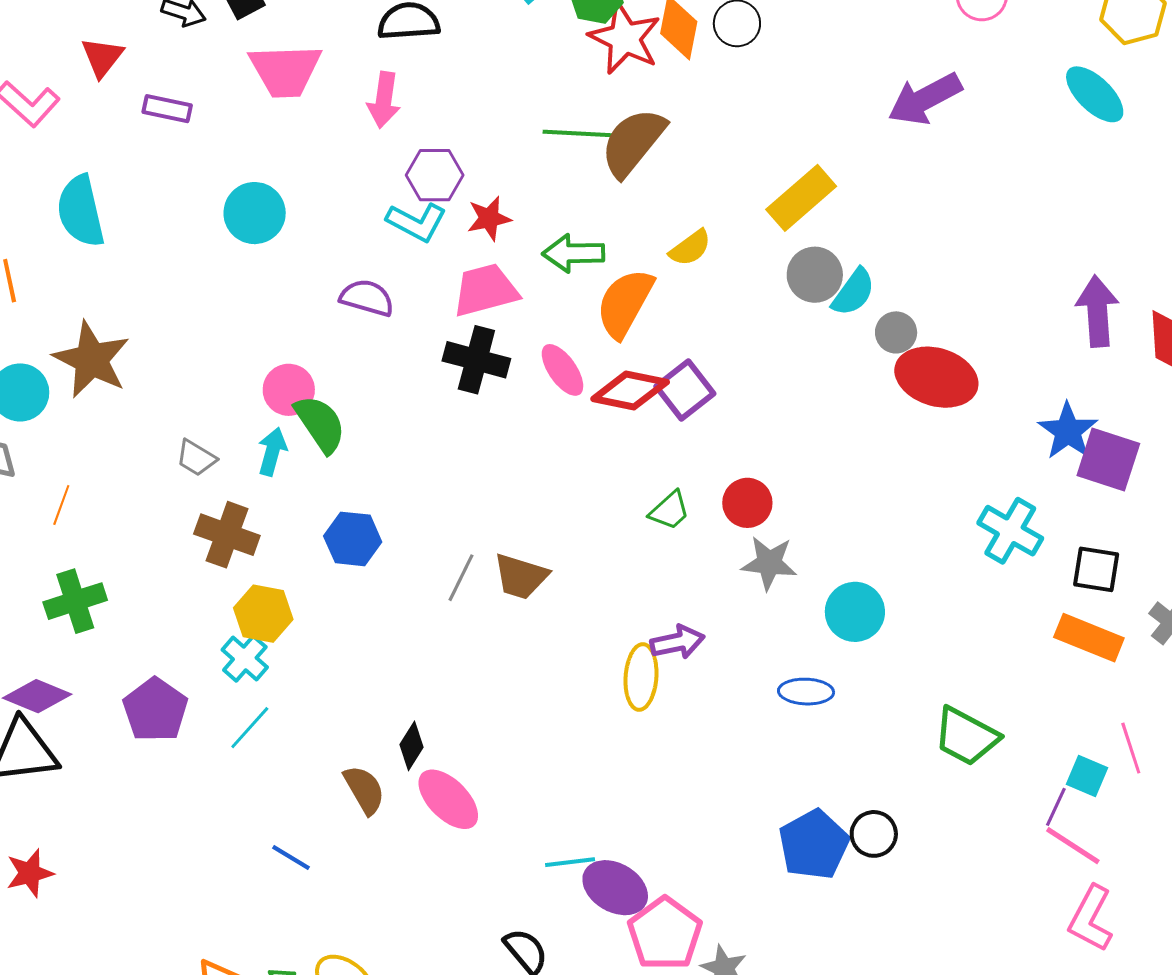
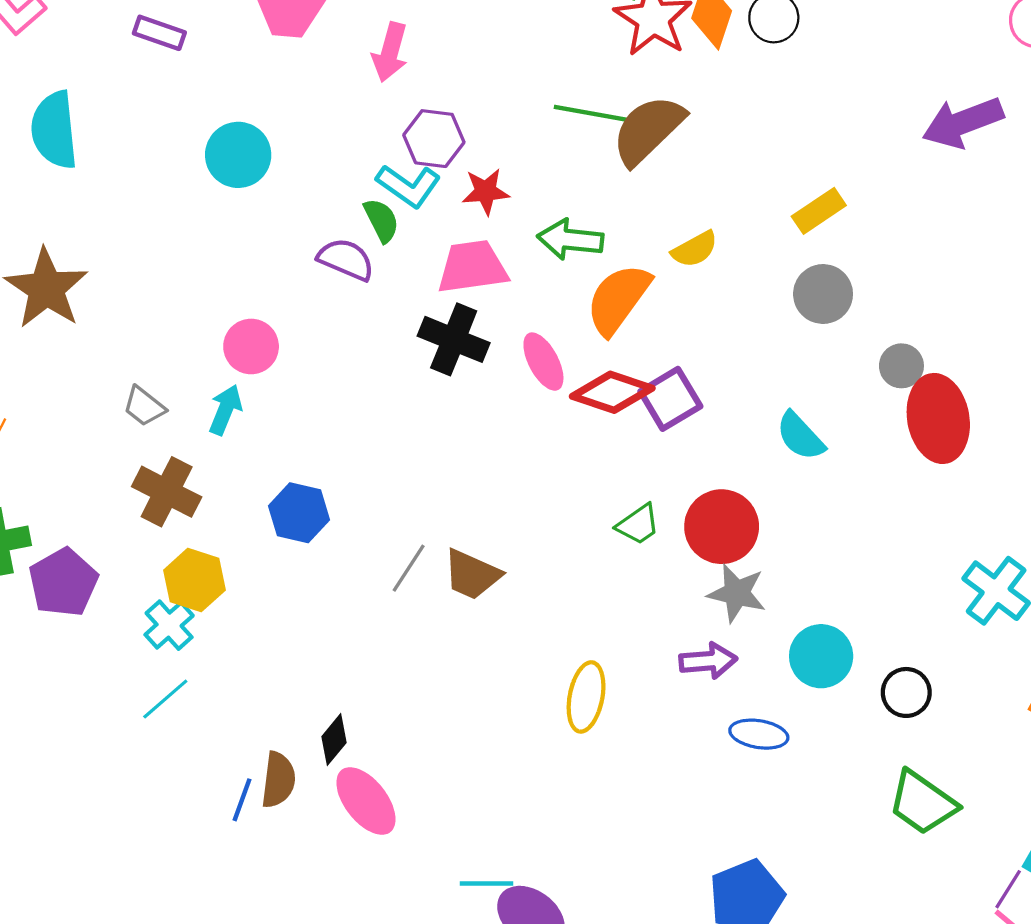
yellow rectangle: (801, 198) -> (819, 211), size x0.7
cyan semicircle: (853, 292) -> (800, 436), moved, turned 94
red ellipse: (936, 377) -> (938, 418), turned 56
green semicircle: (320, 424) -> (381, 220), moved, size x0.7
red circle: (747, 503) -> (722, 527), size x1.4
purple arrow: (677, 642) -> (708, 661), moved
purple pentagon: (155, 710) -> (63, 582), moved
brown semicircle: (364, 790) -> (278, 780), turned 30
black circle: (874, 834) -> (906, 692), moved
blue line: (291, 857) -> (242, 800), moved, turned 72

